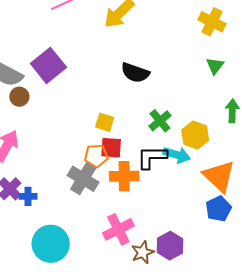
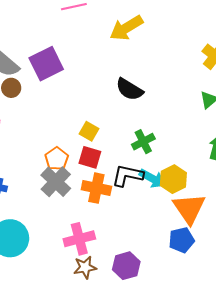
yellow hexagon: (195, 135) -> (173, 179), moved
orange pentagon: (96, 156) -> (57, 159), moved, turned 30
brown star: (143, 252) -> (85, 267), moved

